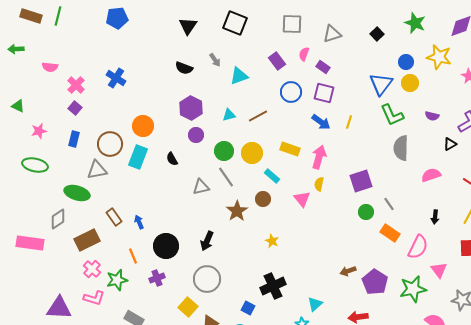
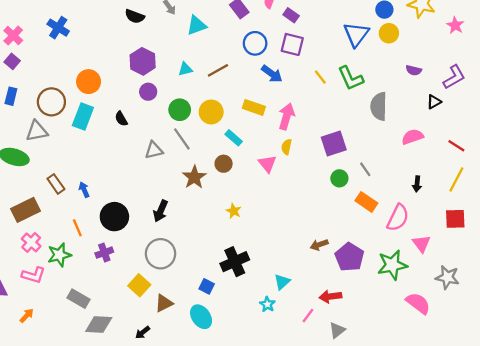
green L-shape: (392, 115) -> (351, 78), moved
blue arrow: (321, 122) -> (272, 74), moved
yellow line: (349, 122) -> (320, 77), turned -56

